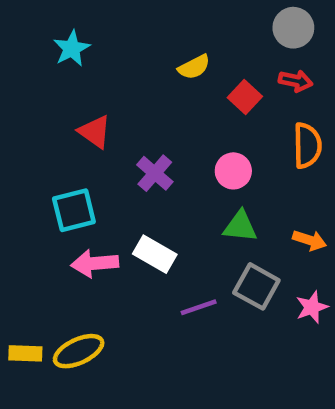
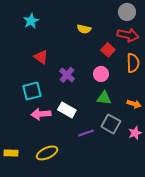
yellow semicircle: (194, 67) -> (84, 29), turned 40
red arrow: (296, 81) -> (128, 35), size x1.5
red square: (245, 97) -> (108, 50), moved
yellow ellipse: (79, 351) -> (47, 153), moved

